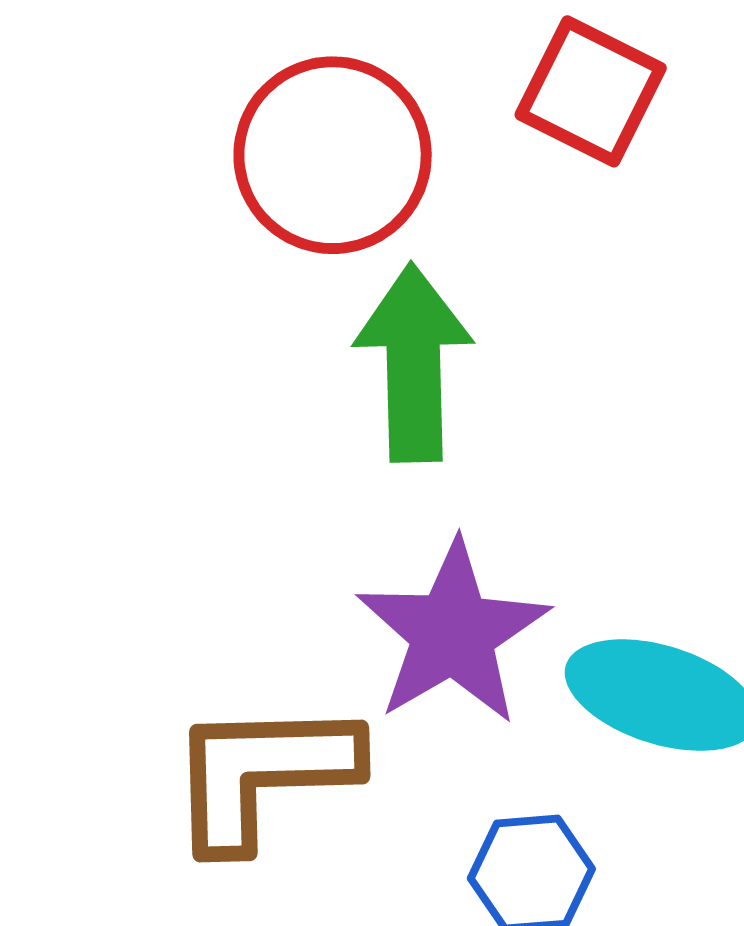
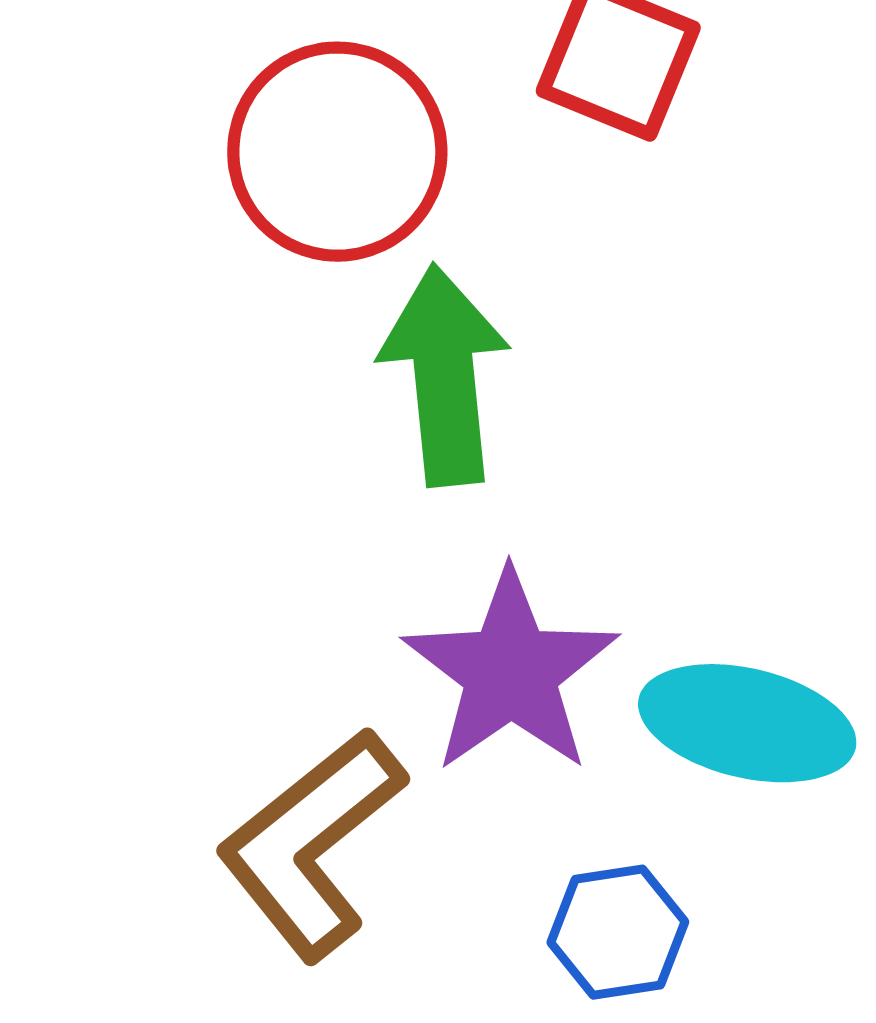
brown L-shape: (263, 774) -> (311, 844), turned -33

